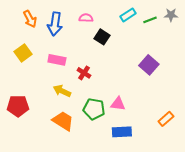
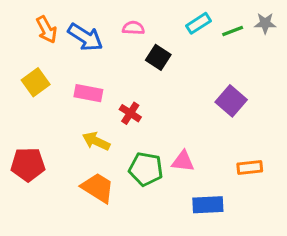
blue arrow: (55, 24) -> (85, 37), turned -65
orange rectangle: (166, 119) -> (250, 168), moved, turned 35
blue rectangle: (122, 132) -> (208, 205), moved

